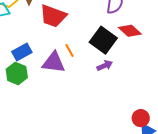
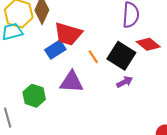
orange line: (69, 51) -> (93, 57), moved
blue rectangle: (22, 52) -> (55, 50), moved

